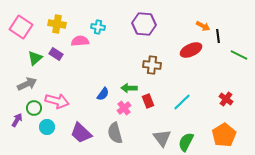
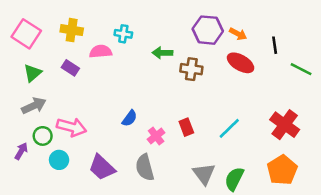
purple hexagon: (144, 24) -> (208, 30), moved
orange arrow: (203, 26) -> (238, 34), moved
red ellipse: (191, 50) -> (241, 63), turned 55
green triangle: (35, 58) -> (33, 73), moved
brown cross: (152, 65) -> (191, 69), moved
green arrow: (129, 88) -> (162, 53), moved
red cross: (226, 99) -> (285, 125), size x1.6

